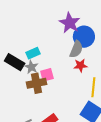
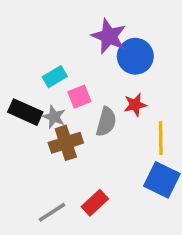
gray semicircle: (76, 49) -> (106, 122), moved
cyan rectangle: (33, 53) -> (55, 77), moved
pink square: (47, 75) -> (79, 97), moved

